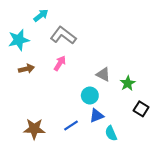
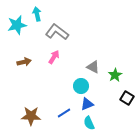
cyan arrow: (41, 15) -> (37, 14), turned -64
cyan star: (19, 40) -> (17, 25), moved
cyan semicircle: (111, 133) -> (89, 123), moved

